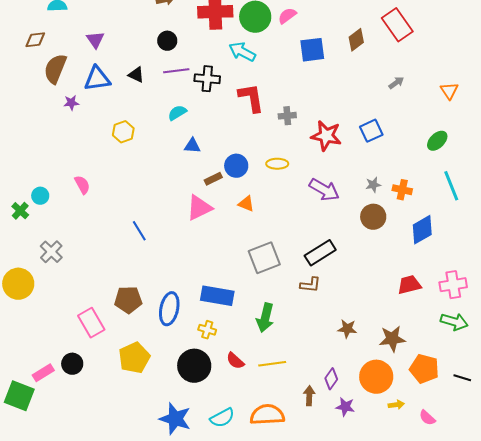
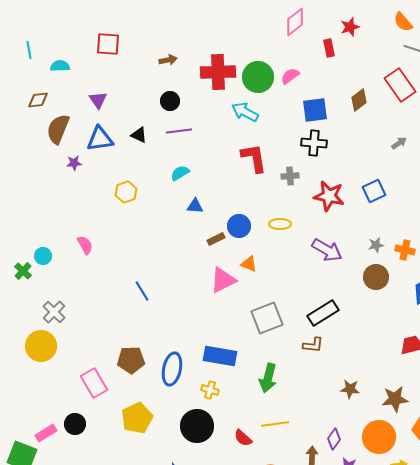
black cross: (207, 79) -> (314, 143), moved
pink triangle: (199, 208) -> (223, 280), moved
yellow circle: (18, 284) -> (41, 346), moved
red semicircle: (235, 361) -> (243, 438), moved

